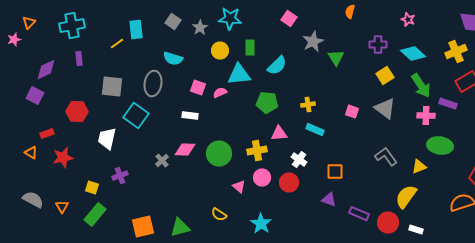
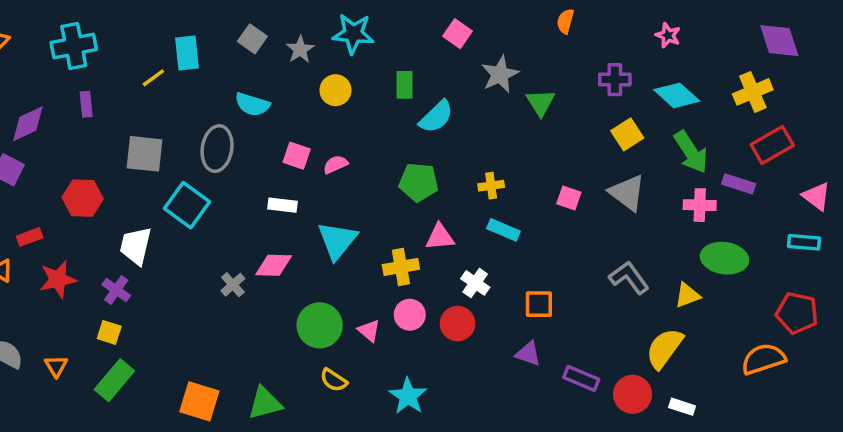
green rectangle: (250, 48) -> (404, 85), moved
cyan triangle: (239, 75) -> (337, 240), moved, turned -45
green circle: (219, 154) -> (320, 325), moved
purple cross: (120, 176) -> (116, 290), moved, turned -35
orange square: (143, 227) -> (199, 401), turned 30

